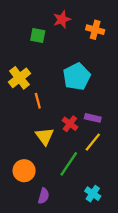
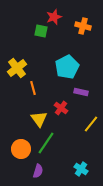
green square: (38, 35) -> (41, 31), moved
purple rectangle: (93, 118) -> (81, 92), moved
yellow line: (93, 142) -> (91, 124), moved
green line: (69, 164) -> (46, 143), moved

